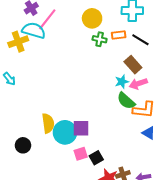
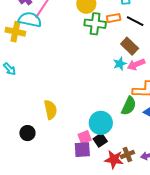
green cross: (100, 39) -> (95, 24), size x1.5
yellow cross: (18, 42) -> (15, 32), turned 36
green semicircle: (126, 101) -> (129, 106), moved, turned -102
purple square: (81, 128) -> (82, 150), moved
cyan circle: (65, 132) -> (101, 123), moved

